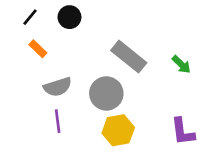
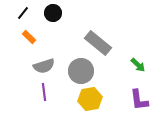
green arrow: (181, 64) -> (138, 65), moved

